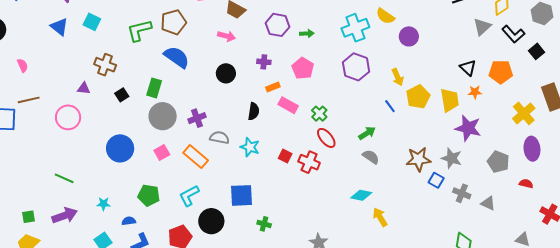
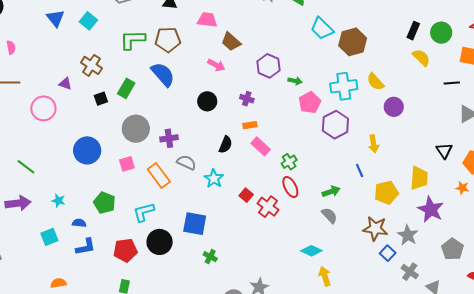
pink pentagon: (303, 68) -> (310, 103), moved
green rectangle: (154, 88) -> (126, 88), moved
orange star: (475, 92) -> (462, 188), moved
yellow pentagon: (418, 97) -> (386, 193), moved

